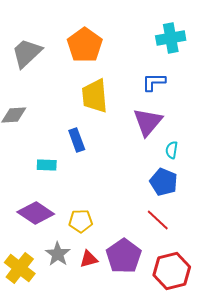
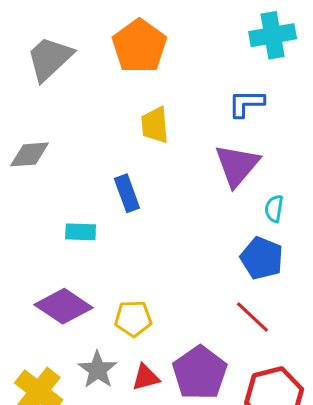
yellow trapezoid: (95, 96) -> (155, 125), size x0.7

